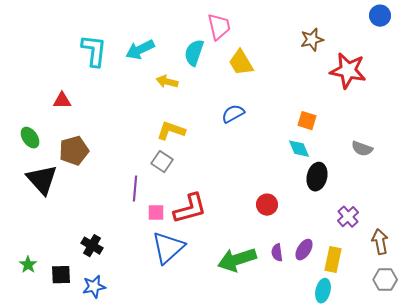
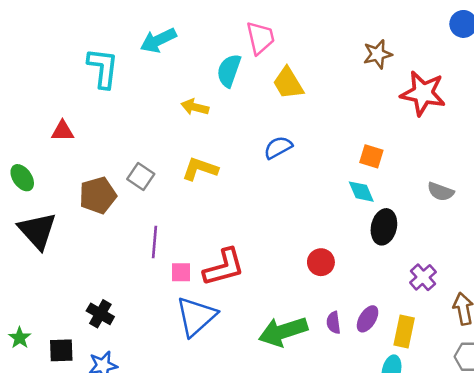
cyan arrow: (140, 50) -> (158, 40), moved
brown pentagon: (74, 151) -> (98, 195), moved
gray square: (162, 162) -> (141, 176), moved

